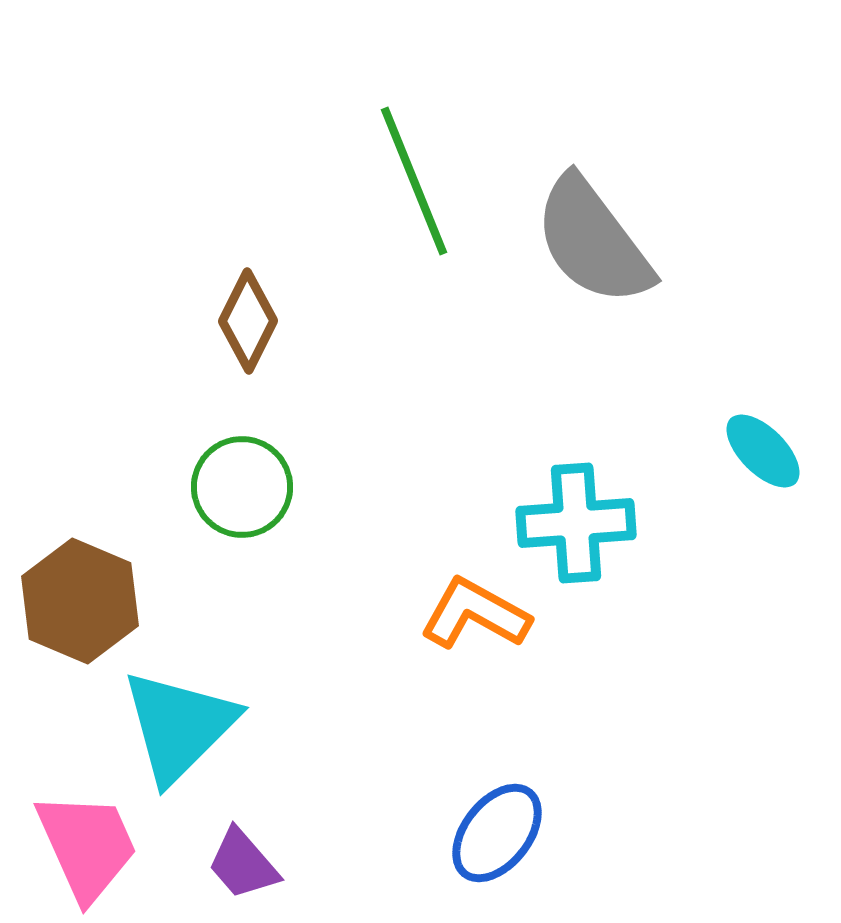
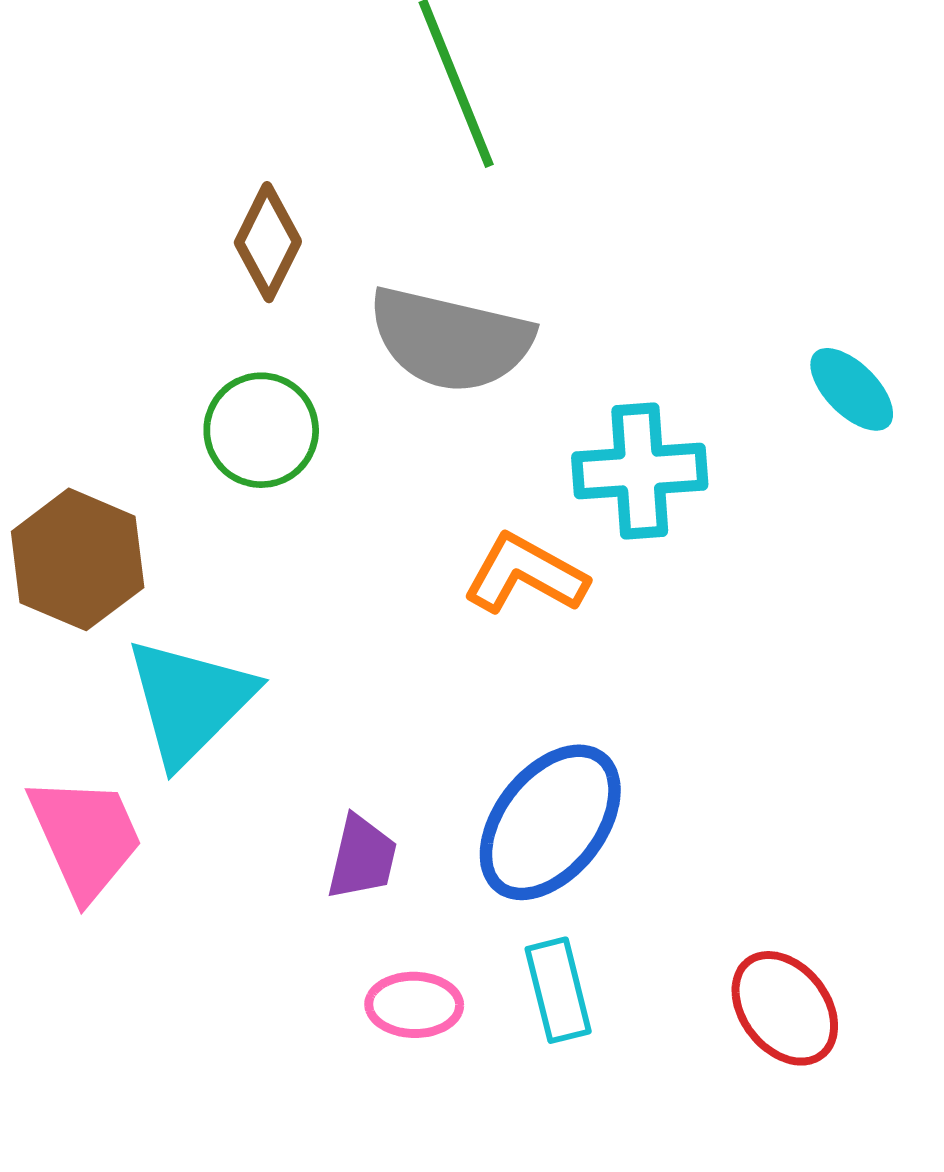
gray semicircle: (593, 241) -> (450, 340), moved, turned -40
blue ellipse: (497, 833) -> (550, 822), size x1.4
purple trapezoid: (243, 864) -> (362, 858), moved, turned -126

